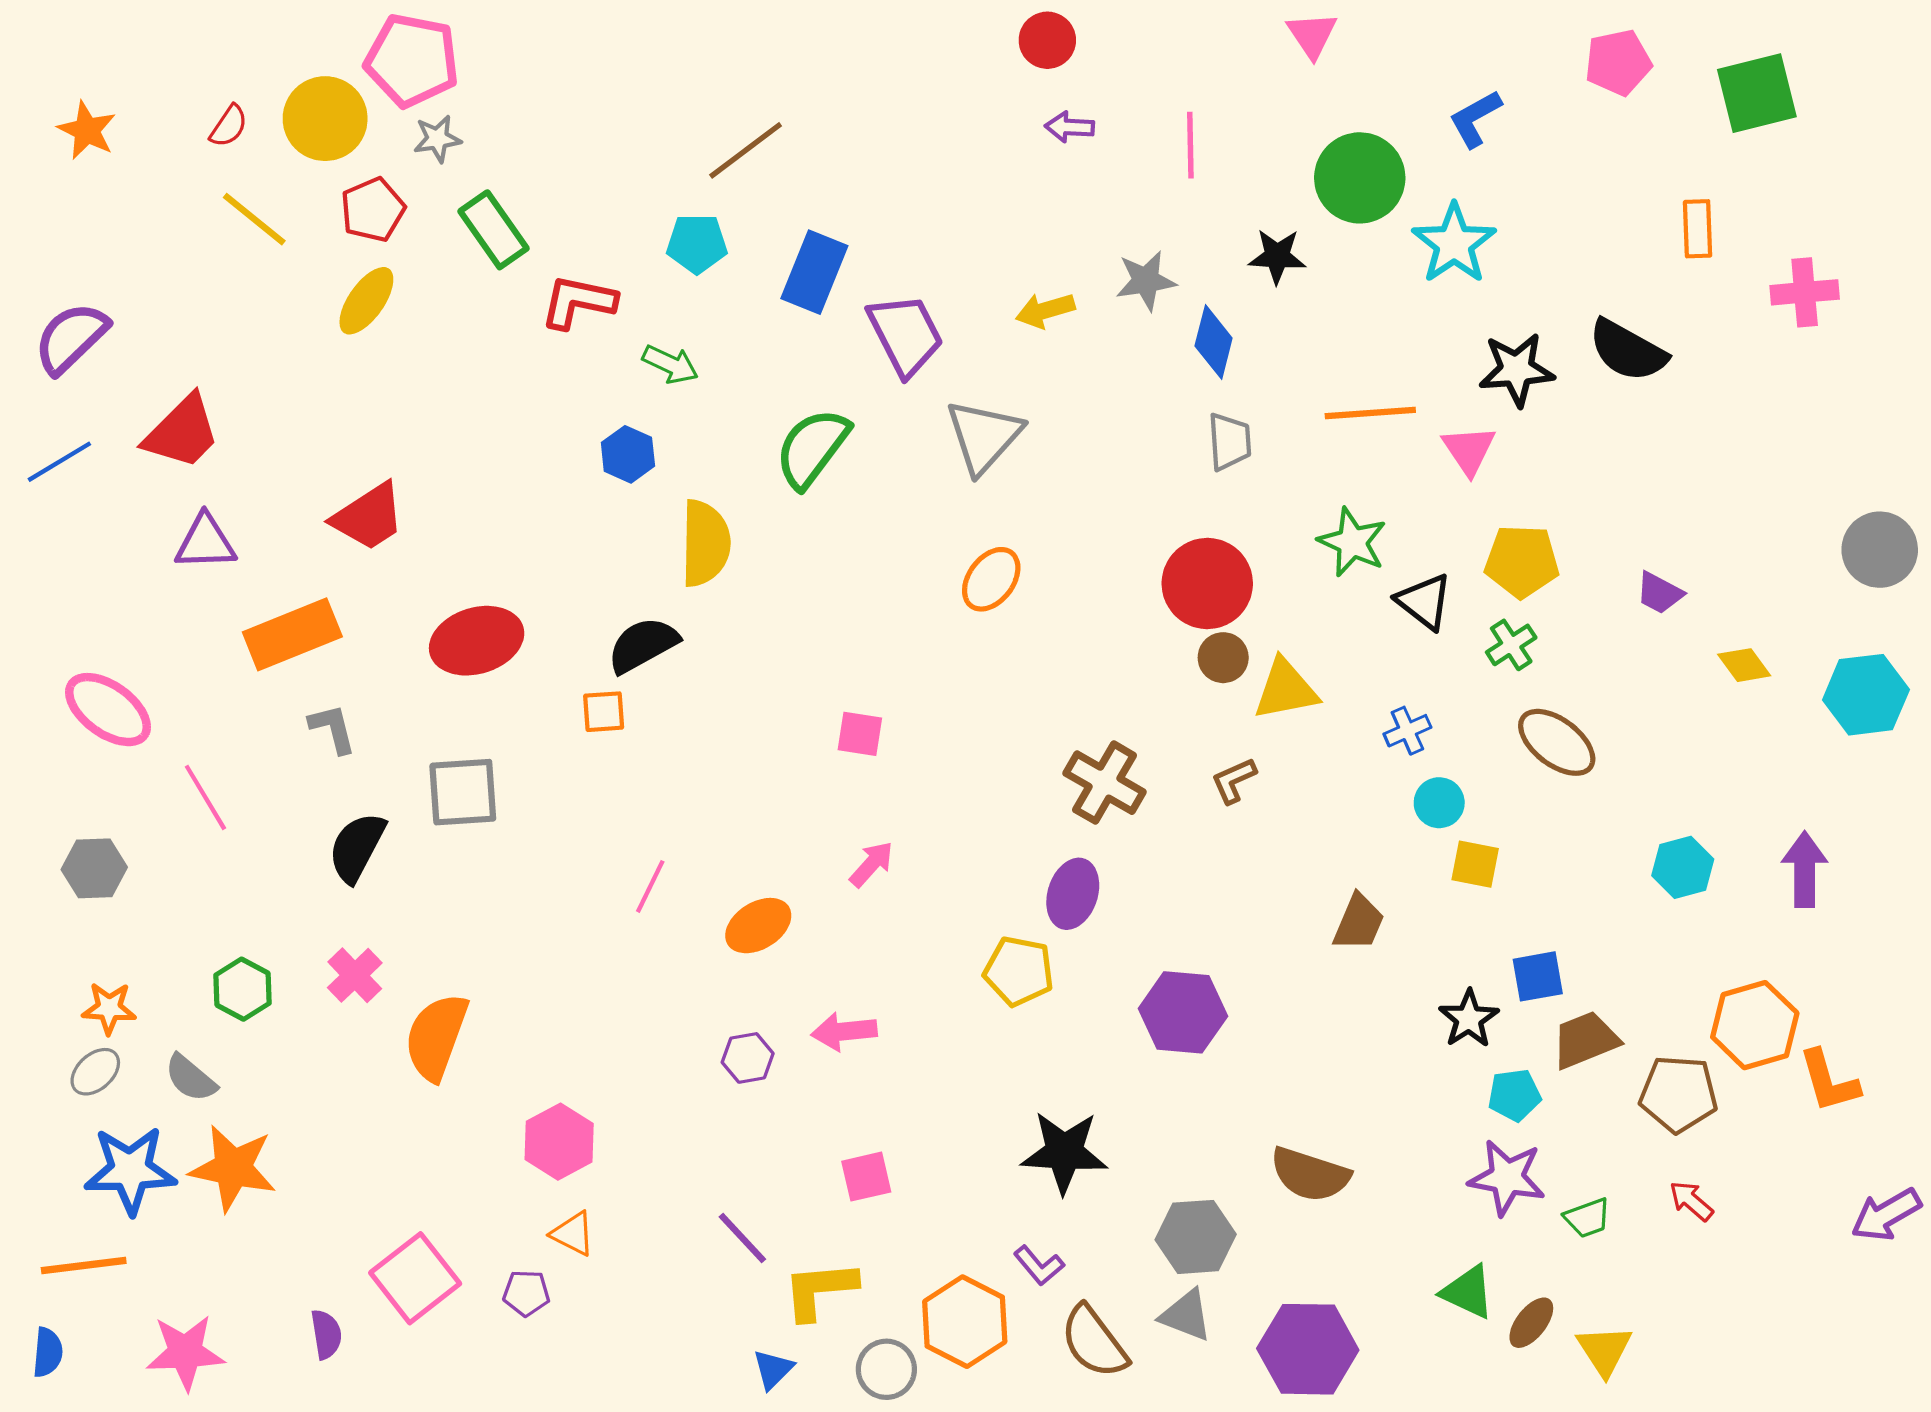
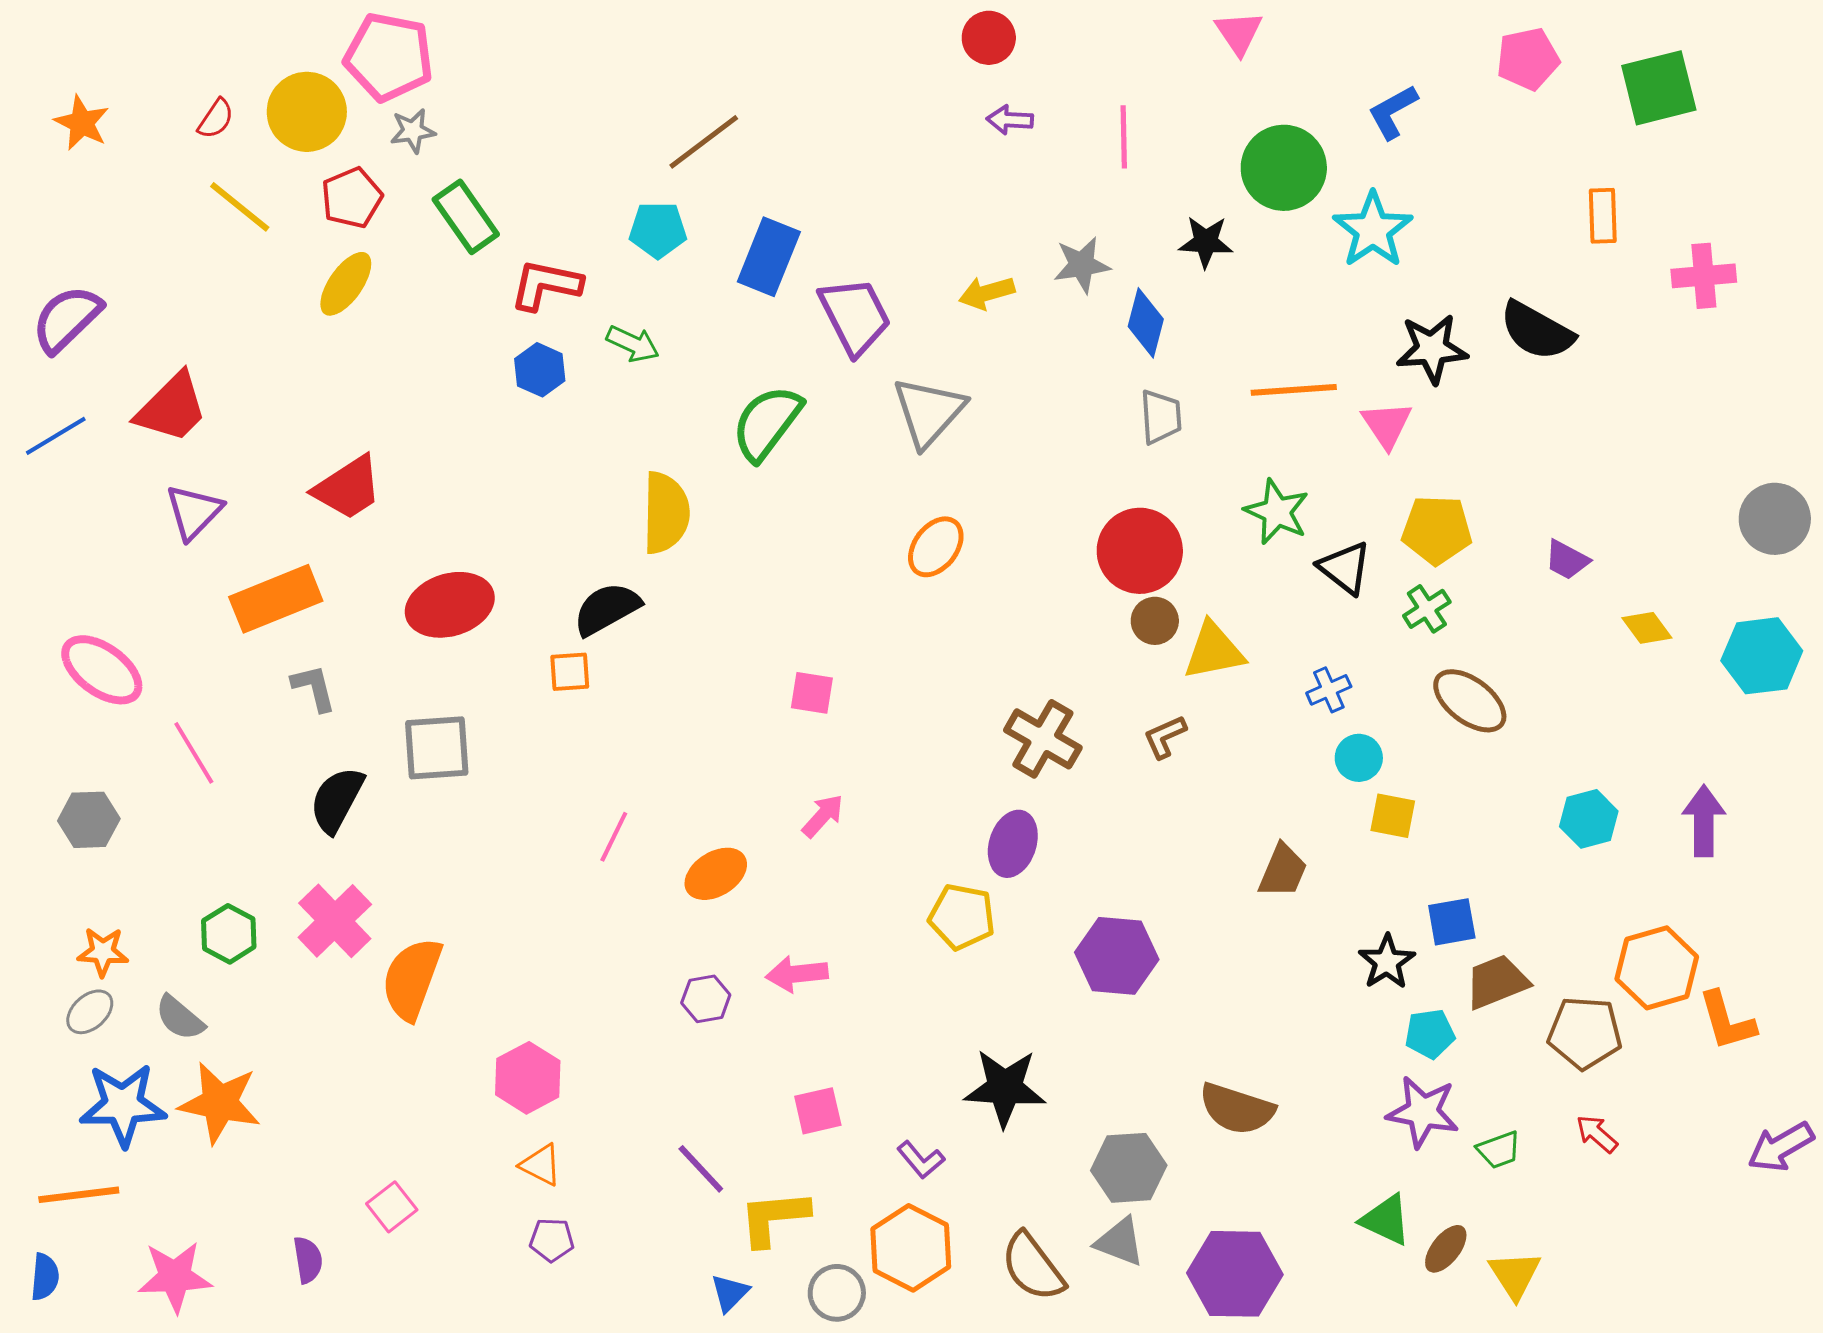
blue hexagon: (628, 454) -> (540, 370), moved
purple triangle: (205, 542) -> (194, 512), turned -44
pink cross: (355, 975) -> (335, 921), size x1.4
purple L-shape: (1039, 1266) -> (921, 1160), moved
pink square: (415, 1278) -> (392, 1207), size x0.6
purple pentagon: (526, 1293) -> (552, 1240), moved

